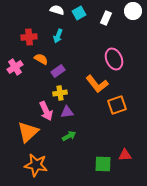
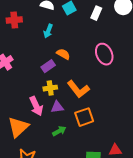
red cross: (29, 37) -> (14, 20), moved
orange semicircle: (41, 59) -> (63, 54), moved
orange L-shape: (97, 84) -> (78, 89), moved
orange square: (117, 105) -> (84, 117), moved

